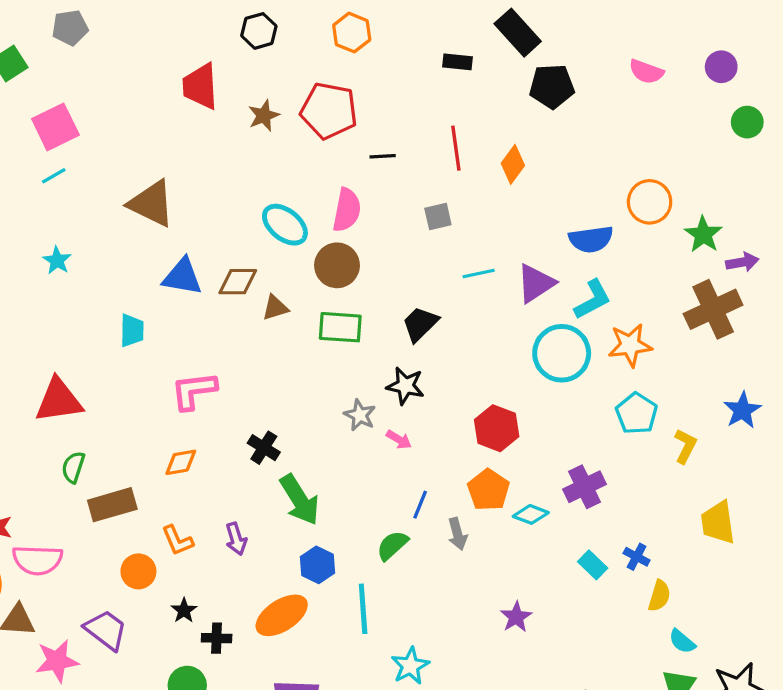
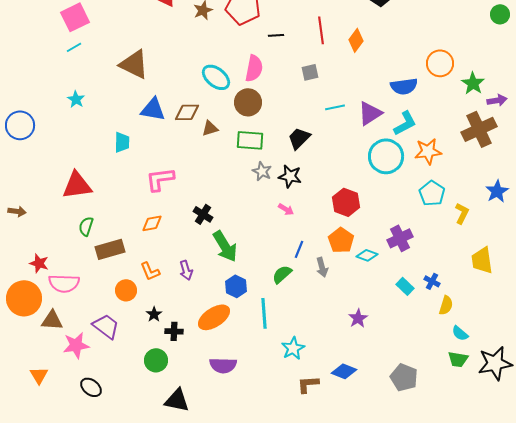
gray star: (360, 415) -> (262, 171), moved

